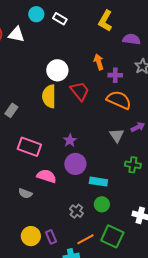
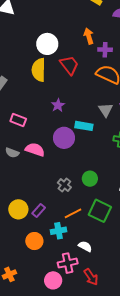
purple star: (70, 140) -> (58, 105), moved
pink rectangle: (29, 147) -> (18, 120), size x0.7
cyan rectangle: (98, 182) -> (84, 126), moved
gray semicircle: (25, 193) -> (12, 153), moved
purple rectangle: (51, 237) -> (39, 210), turned 64

